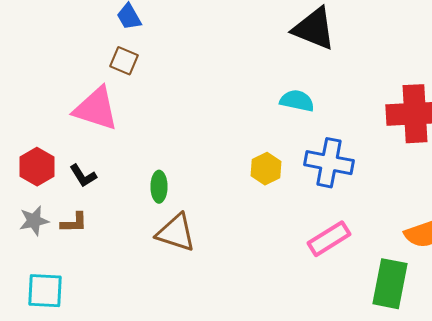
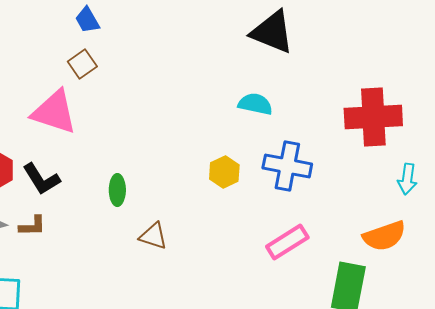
brown square: (124, 61) -> (82, 64), turned 32
black L-shape: (83, 176) -> (41, 179), size x1.4
brown triangle: (176, 233) -> (153, 236), moved, size x0.7

